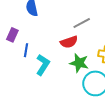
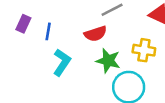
blue line: (26, 50) -> (48, 31), moved

